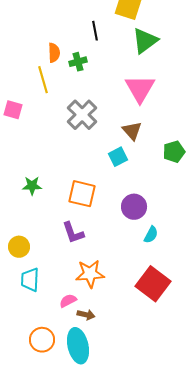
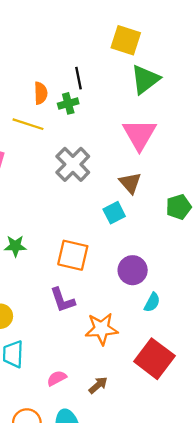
black line: (95, 31) -> (79, 78), moved
yellow line: (43, 80) -> (28, 124), turned -56
orange star: (90, 274) -> (102, 329), moved
brown arrow: (86, 315) -> (98, 385), moved, turned -54

